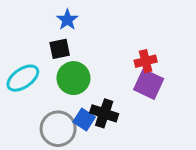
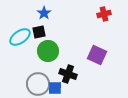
red cross: (146, 61) -> (104, 14), moved
cyan ellipse: (23, 78) -> (20, 37), moved
blue square: (84, 119) -> (55, 88), moved, turned -32

